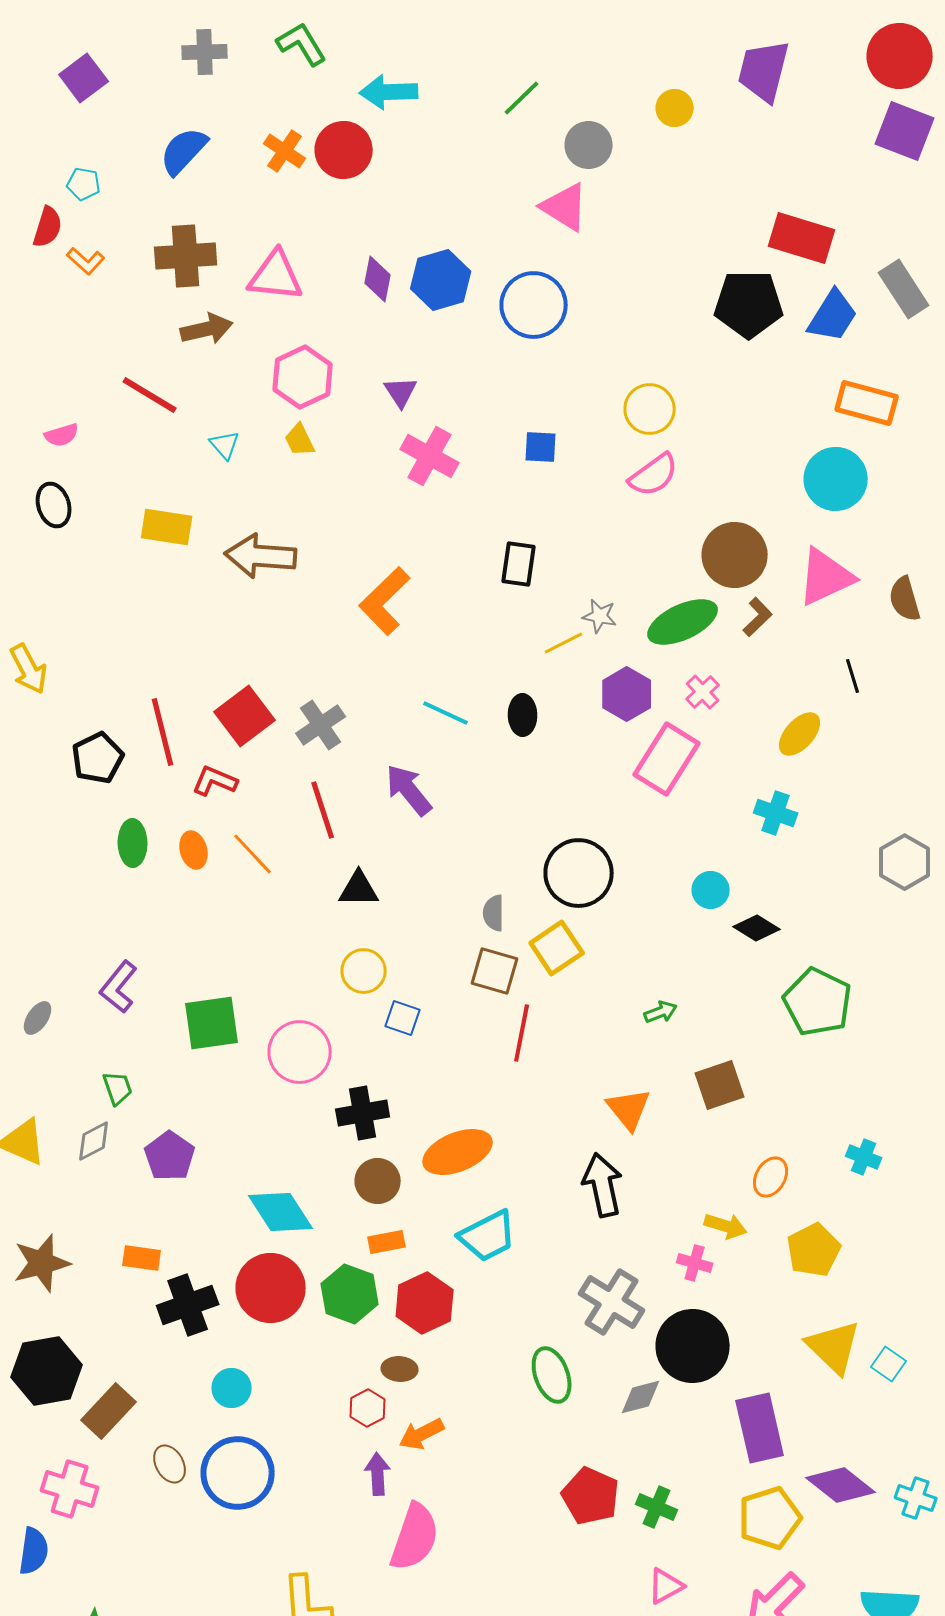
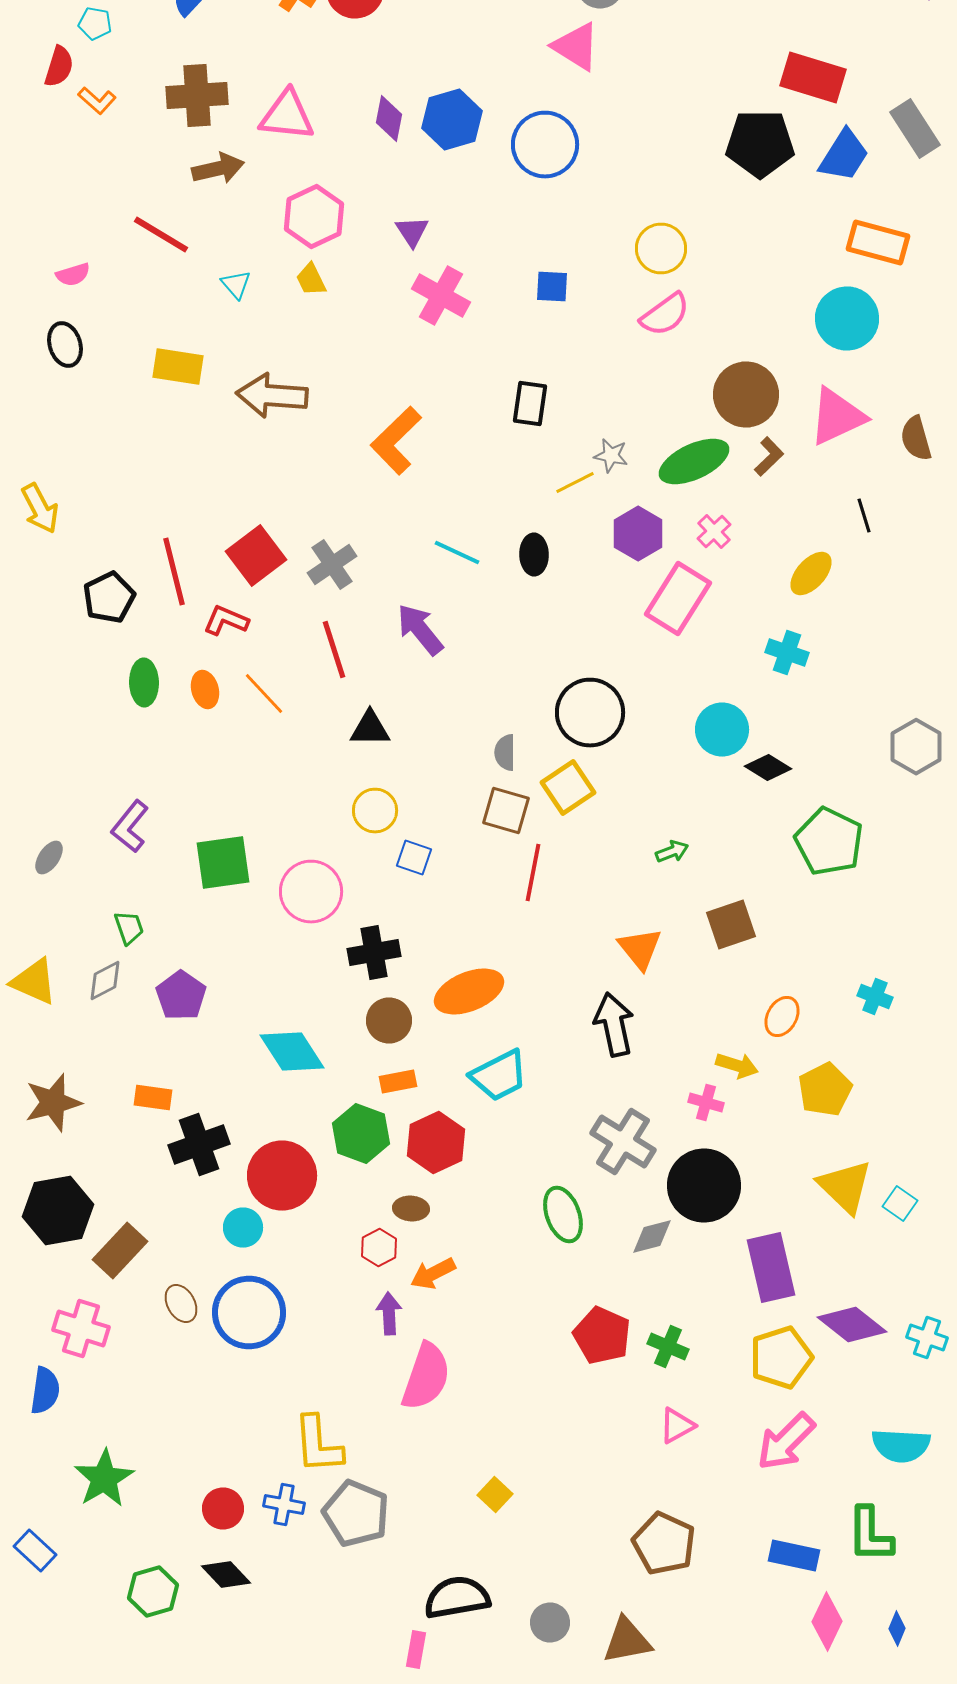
gray hexagon: (905, 862) -> (916, 746), moved
cyan circle: (711, 890) -> (722, 730), size x1.4
red circle: (271, 1288) -> (282, 1176), moved

